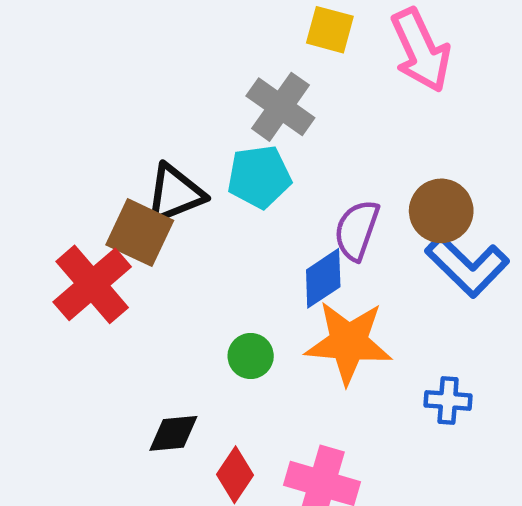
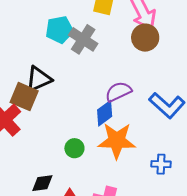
cyan pentagon: (259, 177) -> (59, 30), moved
brown circle: (441, 211) -> (145, 38), moved
purple semicircle: (357, 230) -> (118, 92), turned 48

